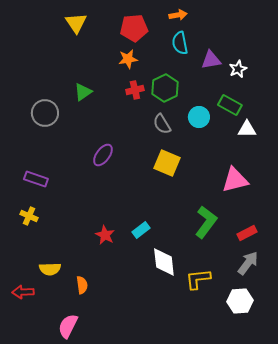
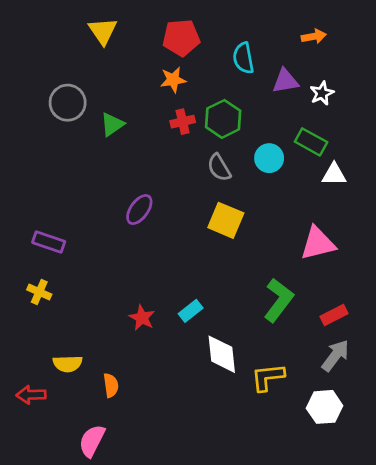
orange arrow: (178, 15) -> (314, 36), moved
gray circle: (45, 113) -> (68, 103), moved

